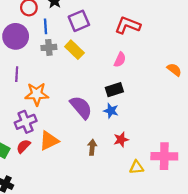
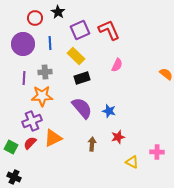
red L-shape: (128, 25) -> (109, 30), moved, turned 45
blue line: (46, 26) -> (50, 43), moved
gray cross: (49, 47) -> (45, 72), moved
black rectangle: (114, 90) -> (82, 78), moved
pink cross: (164, 156) -> (157, 152), size x0.6
yellow triangle: (137, 167) -> (132, 162), turned 32

